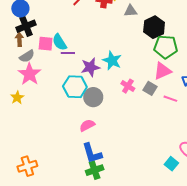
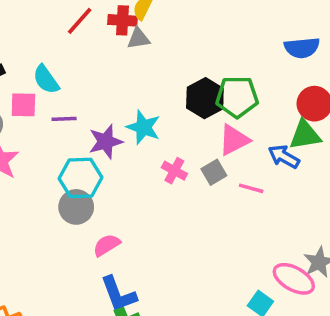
gray triangle: (131, 11) -> (139, 38), moved
black hexagon: (154, 27) -> (205, 98), moved
cyan semicircle: (60, 42) -> (46, 79), moved
gray square: (150, 88) -> (214, 172), turned 32
gray circle: (93, 97) -> (76, 207), moved

